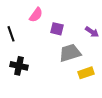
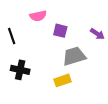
pink semicircle: (36, 15) -> (38, 16), turned 42
yellow rectangle: (86, 73) -> (62, 80), moved

